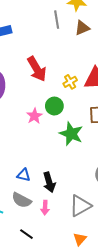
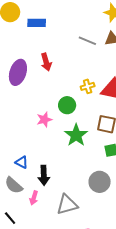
gray line: (57, 20) -> (87, 41), moved, turned -72
red arrow: (37, 69) -> (46, 62), moved, size x0.7
pink star: (34, 116) -> (44, 120), moved

